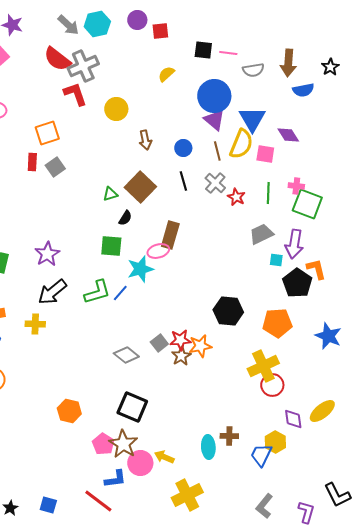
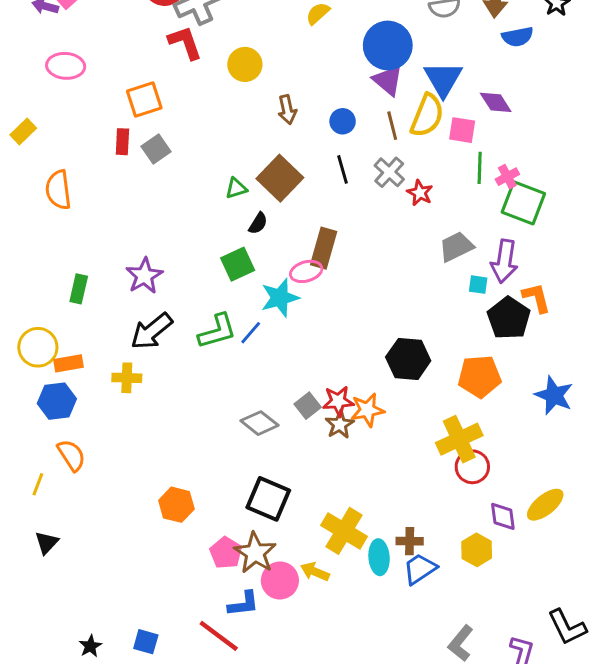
pink cross: (296, 186) -> (507, 177), turned -35
green line: (268, 193) -> (480, 168), moved
green square: (111, 246) -> (238, 264), turned -30
blue trapezoid: (261, 455) -> (420, 569), moved, turned 30
yellow cross: (187, 495) -> (344, 531), moved, turned -32

